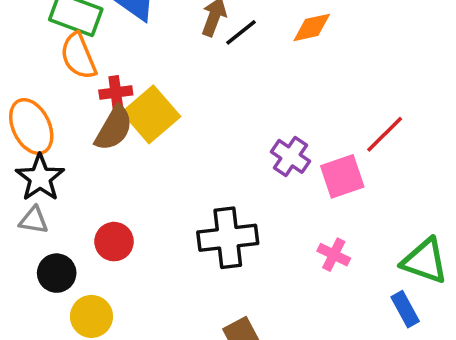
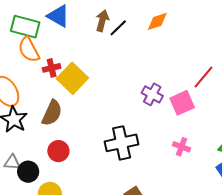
brown semicircle: (114, 128) -> (52, 113), moved
gray triangle: (34, 220) -> (12, 162), moved

